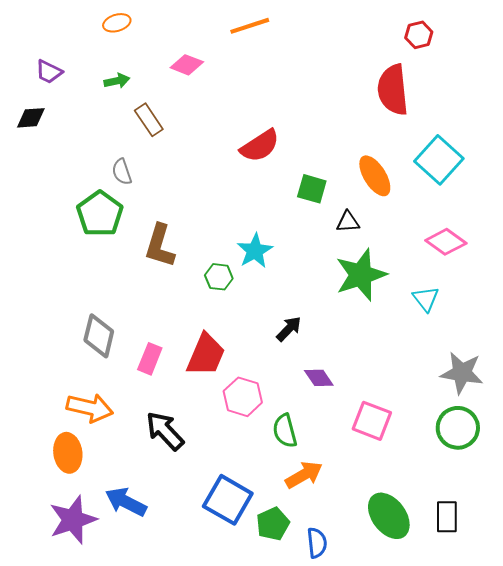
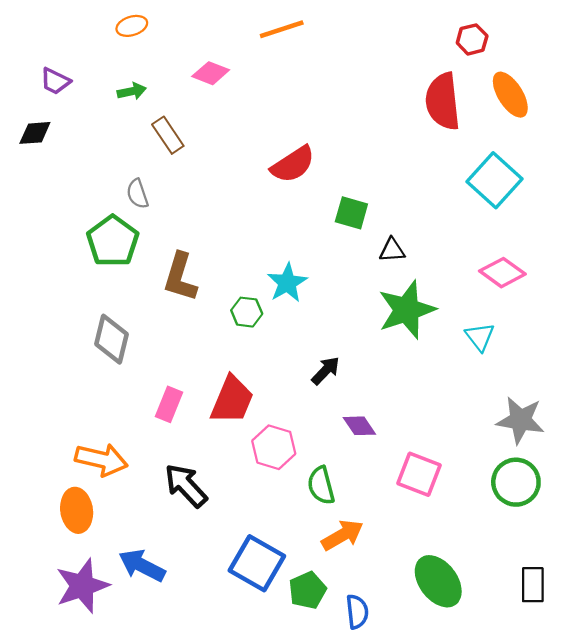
orange ellipse: (375, 176) -> (510, 95), moved
gray diamond: (99, 336) -> (112, 339), moved
black rectangle: (447, 517) -> (533, 585), moved

